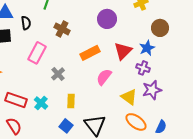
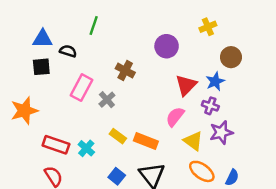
black semicircle: (26, 23) -> (68, 51), turned -64
brown cross: (62, 29) -> (125, 71), moved
orange rectangle: (90, 53) -> (146, 141), moved, turned 48
gray cross: (58, 74) -> (107, 100), moved
pink semicircle: (104, 77) -> (175, 117), moved
yellow rectangle: (71, 101) -> (118, 136), moved, turned -56

